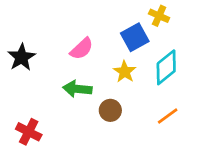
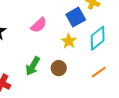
green arrow: (77, 89) -> (33, 66), moved, turned -66

